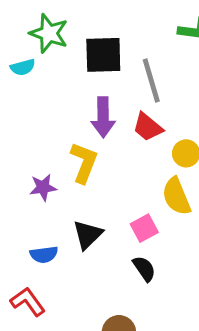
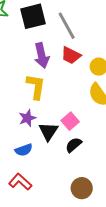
purple star: (43, 187) -> (27, 118), moved
pink square: (144, 228) -> (70, 121), moved
black semicircle: (144, 269) -> (74, 145), moved, turned -84

